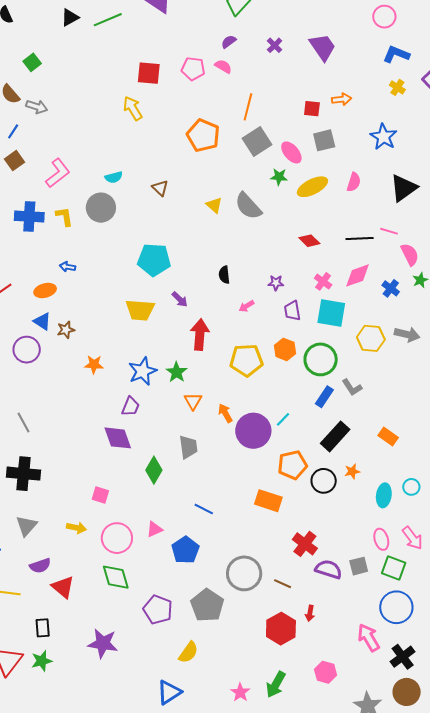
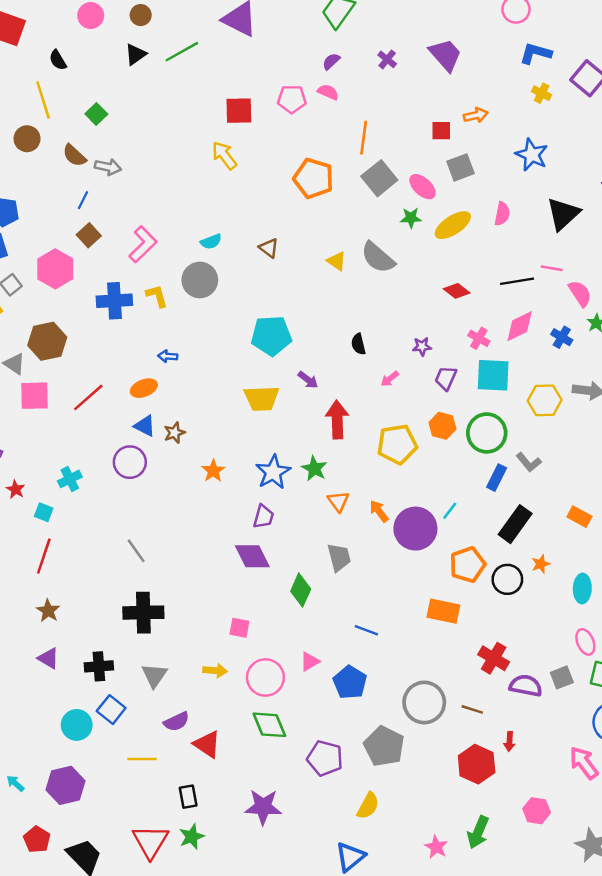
purple trapezoid: (292, 311) -> (446, 378), turned 40
orange star: (94, 364) -> (213, 471), turned -30

